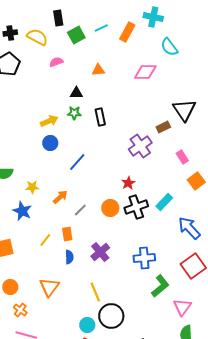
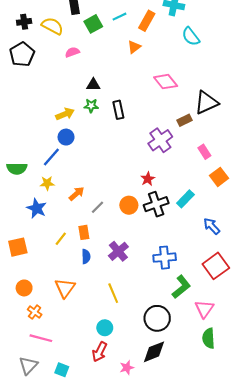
orange triangle: (98, 70) -> (134, 47), moved, turned -32
pink diamond: (145, 72) -> (166, 82), moved, turned 50
black triangle: (184, 110) -> (206, 102), turned 40
blue line: (77, 162) -> (51, 157), moved
blue arrow: (189, 228) -> (212, 226), size x0.7
black circle: (111, 316) -> (157, 318), moved

